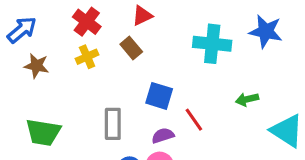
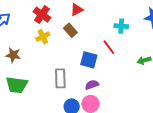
cyan cross: (212, 44) -> (121, 26), size x0.6
brown star: (36, 66) -> (13, 55), moved
red line: (194, 120) -> (109, 47), moved

